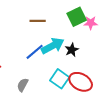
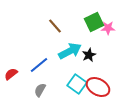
brown line: (38, 21) -> (55, 26), turned 49
blue line: (35, 52) -> (39, 65), moved

